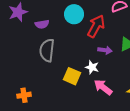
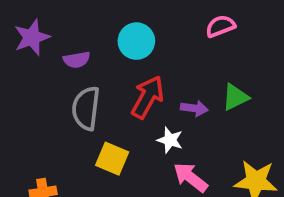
red arrow: (96, 26) -> (148, 97), moved
yellow square: (72, 76) -> (112, 159), moved

